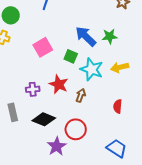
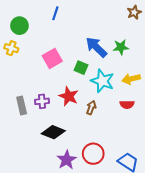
red semicircle: (118, 106) -> (127, 104), moved, turned -96
gray rectangle: (13, 112) -> (22, 106), moved
red circle: (76, 129) -> (93, 154), moved

